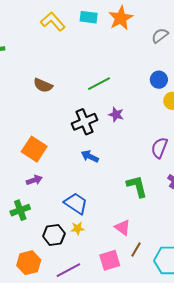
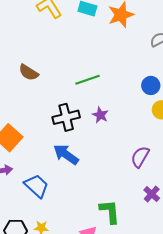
blue arrow: (90, 156) -> (66, 154), size x1.4
green L-shape: (137, 186) -> (110, 212), moved
blue trapezoid: (76, 203) -> (37, 186), moved

